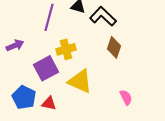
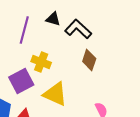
yellow cross: (66, 49) -> (41, 62), turned 36

